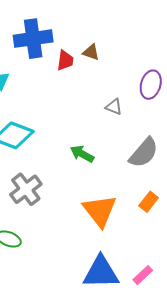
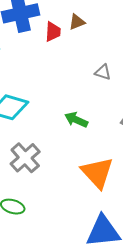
brown triangle: (91, 52) -> (77, 22), turned -36

